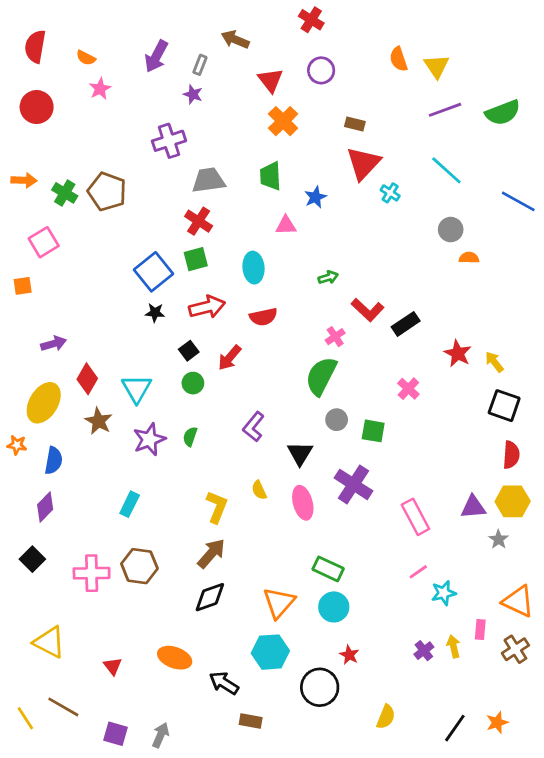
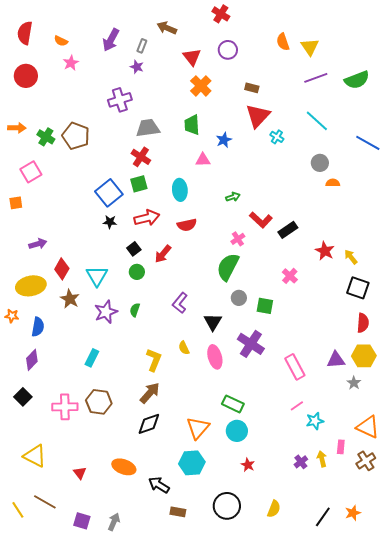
yellow ellipse: (44, 403) -> (31, 286), turned 48
black circle: (320, 687) -> (227, 506), moved

